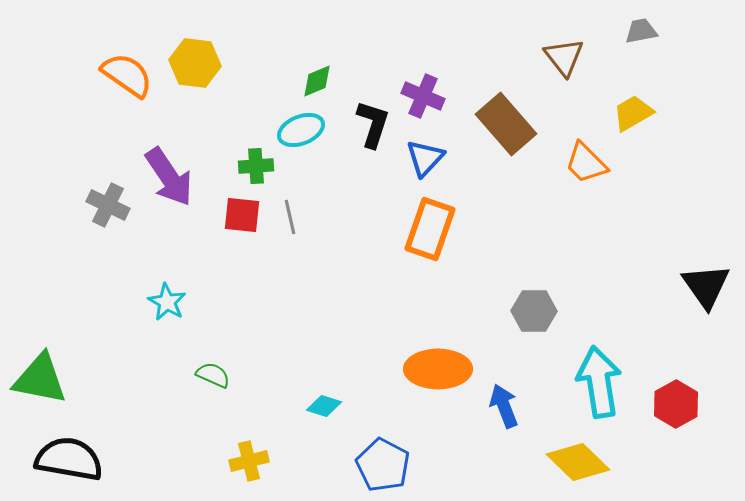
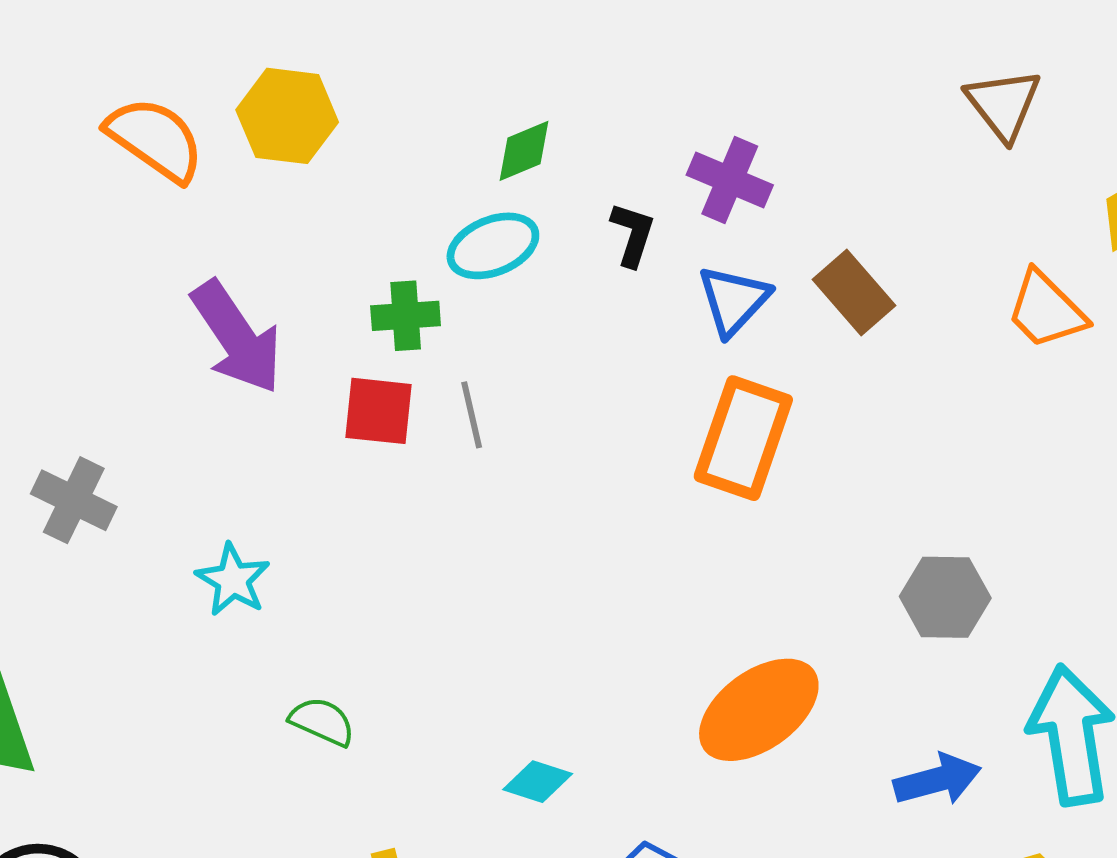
black L-shape: (373, 124) -> (633, 234), size x0.7
brown rectangle: (506, 124) -> (854, 293), moved, size x0.7
gray cross: (108, 205) -> (74, 500), moved
orange ellipse: (438, 369) -> (759, 710), turned -36
blue arrow: (504, 406) -> (937, 780), moved, turned 96

